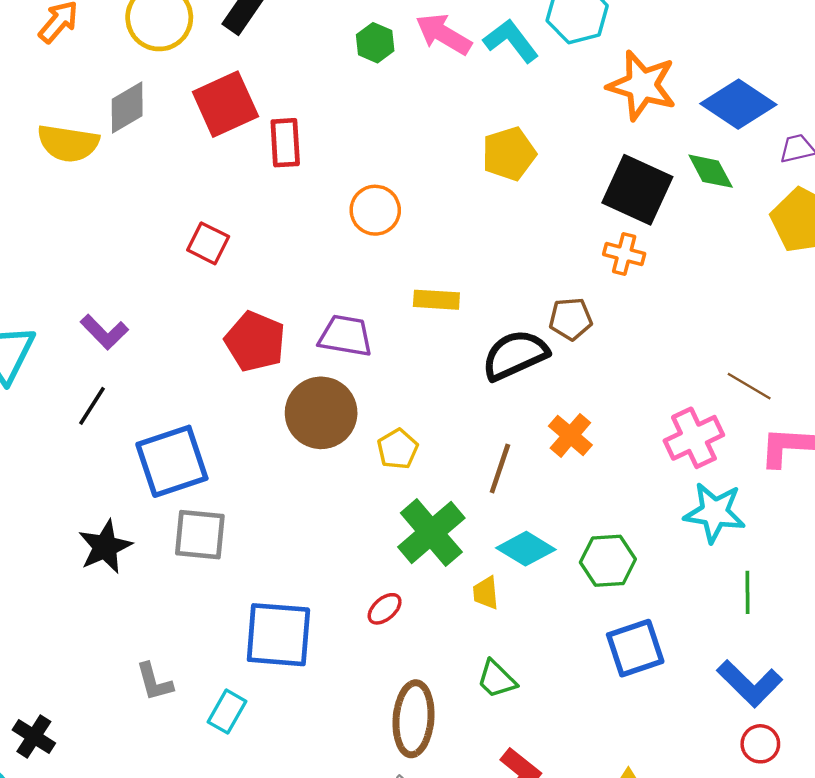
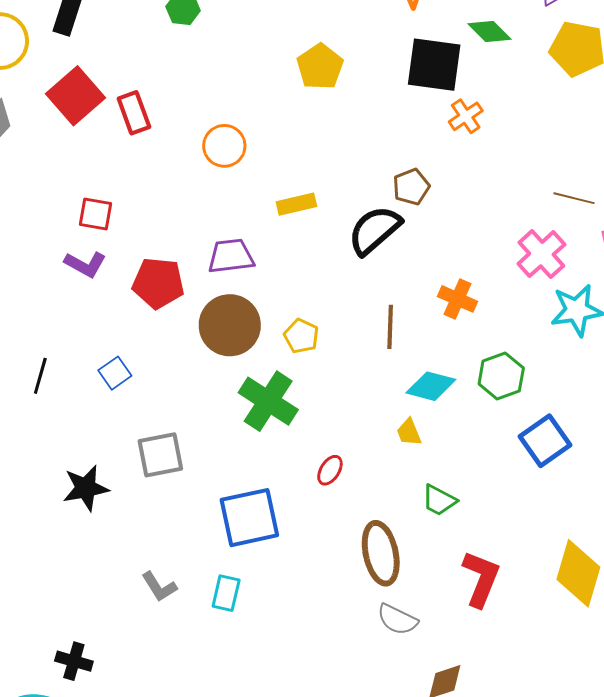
orange cross: (624, 254) -> (466, 116), moved, turned -32
purple L-shape: (104, 332) -> (85, 264), moved
orange cross: (570, 435) -> (457, 299), moved
blue square: (172, 461) -> (115, 373), moved, size x0.5
green cross: (431, 532) -> (268, 401), moved
black star: (105, 547) -> (86, 488), turned 30

